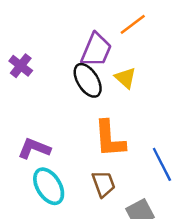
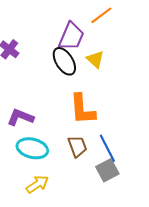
blue line: (162, 164) -> (107, 148), moved
cyan ellipse: (49, 186) -> (32, 148), turned -44

